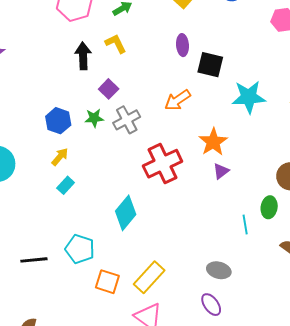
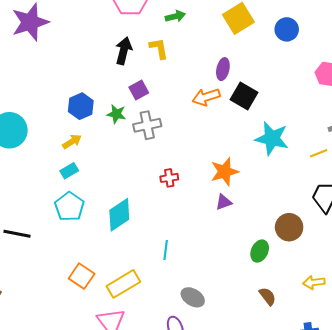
orange arrow: (178, 100) -> (206, 97), moved
red cross: (163, 164) -> (169, 178), size x0.5
cyan line: (245, 224) -> (166, 250), moved
cyan pentagon: (80, 249) -> (69, 207), moved

